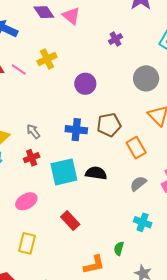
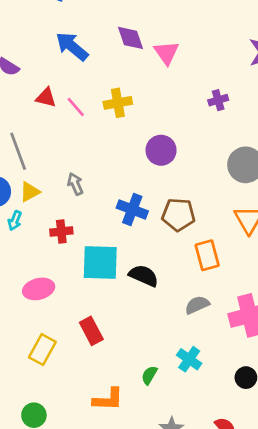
gray arrow: (33, 131) -> (75, 184), moved
yellow rectangle: (27, 243) -> (42, 350), moved
green semicircle: (119, 248) -> (149, 375), moved

